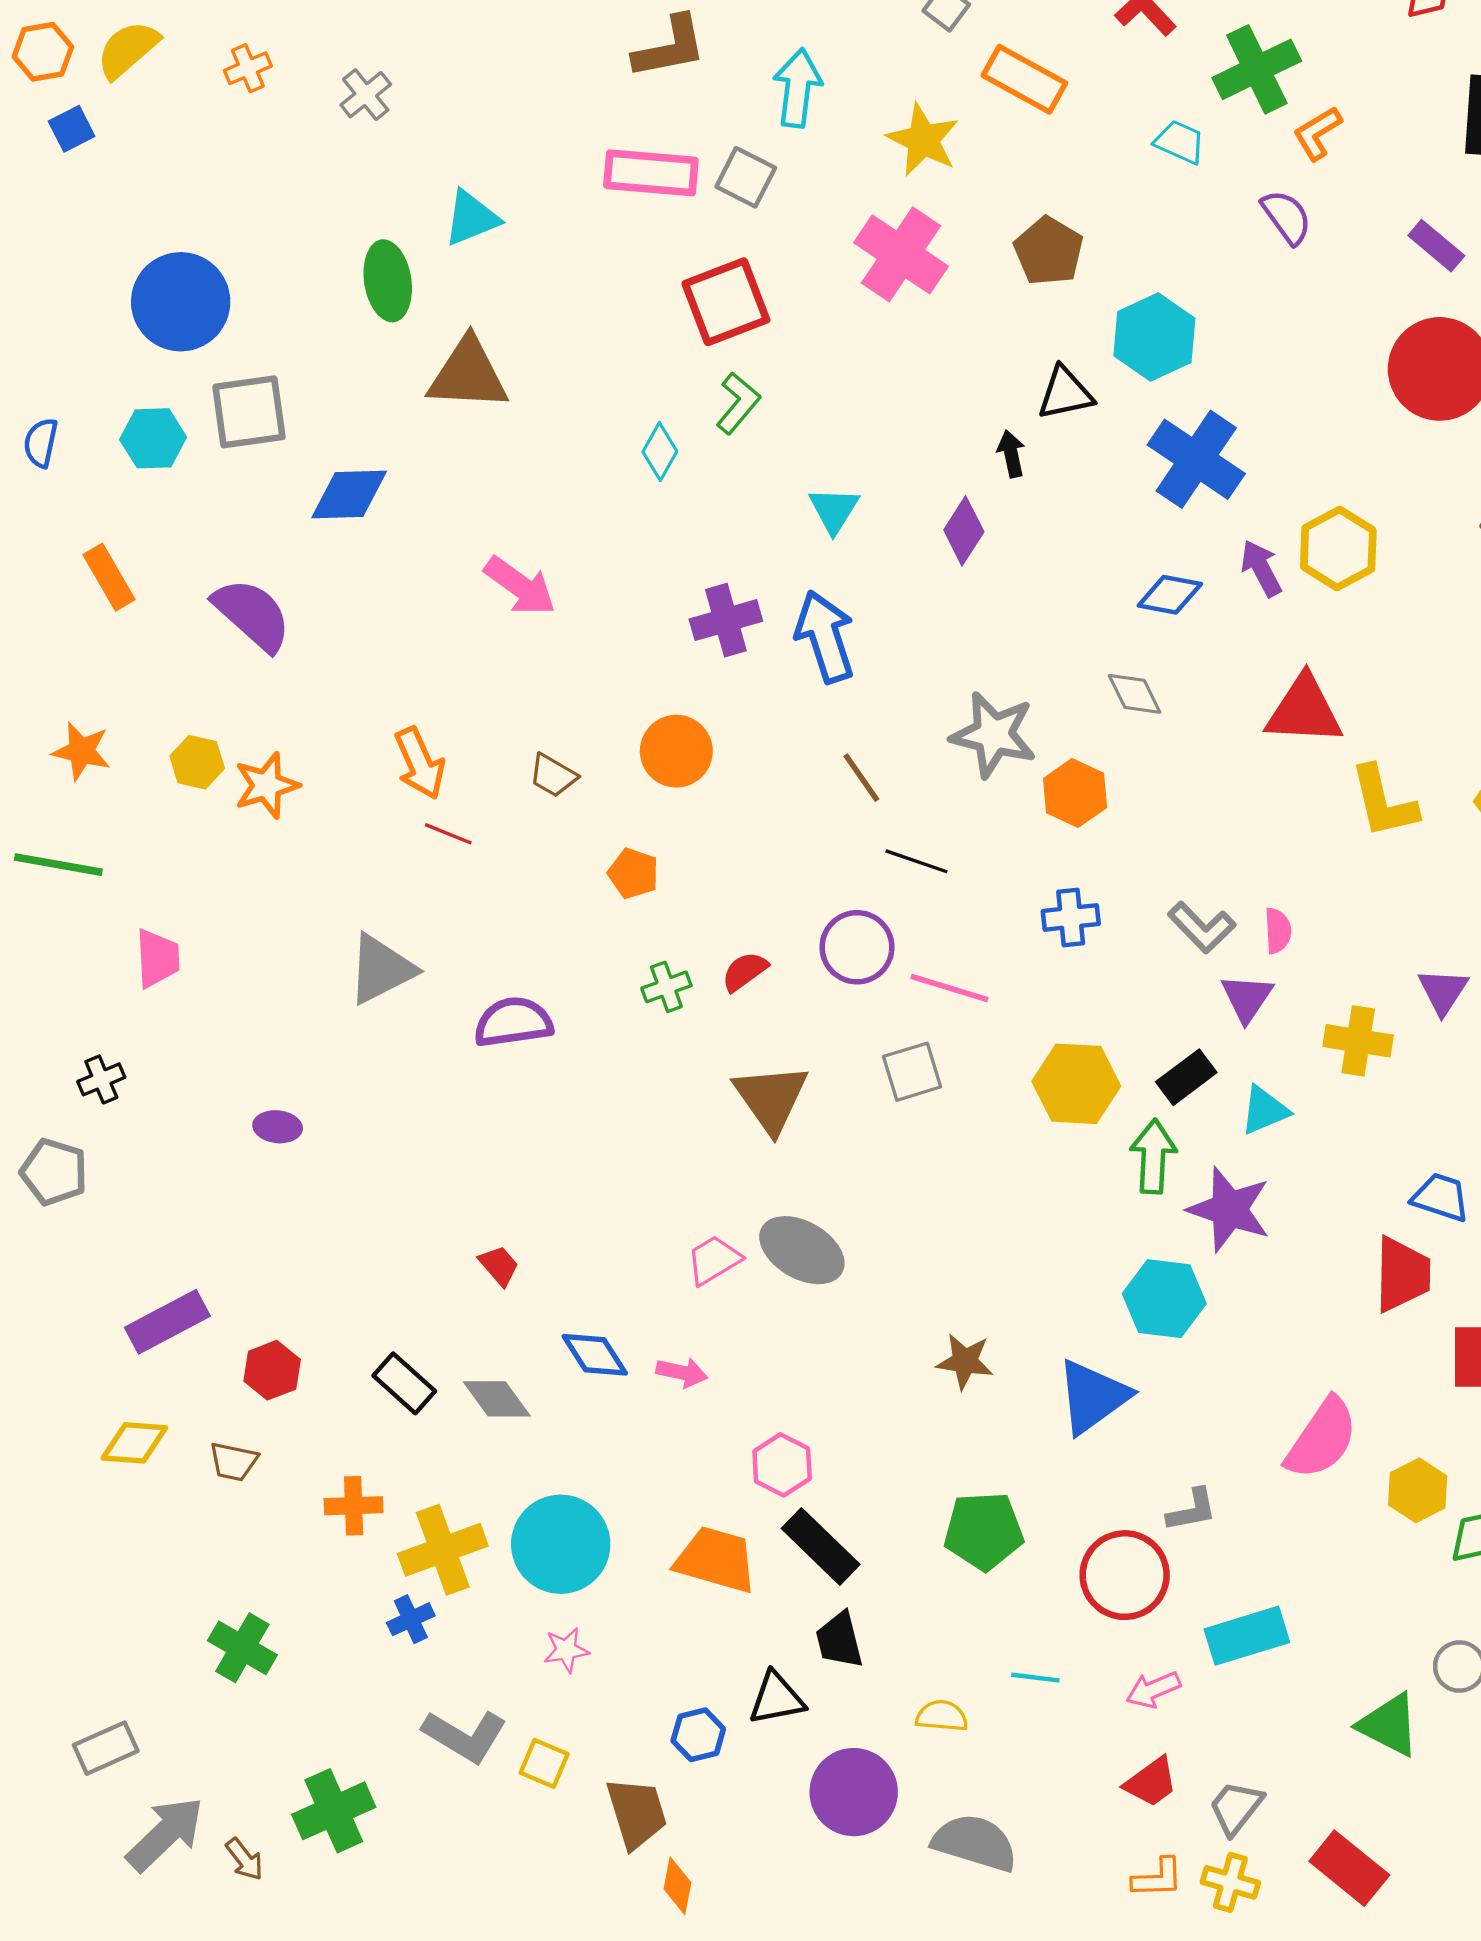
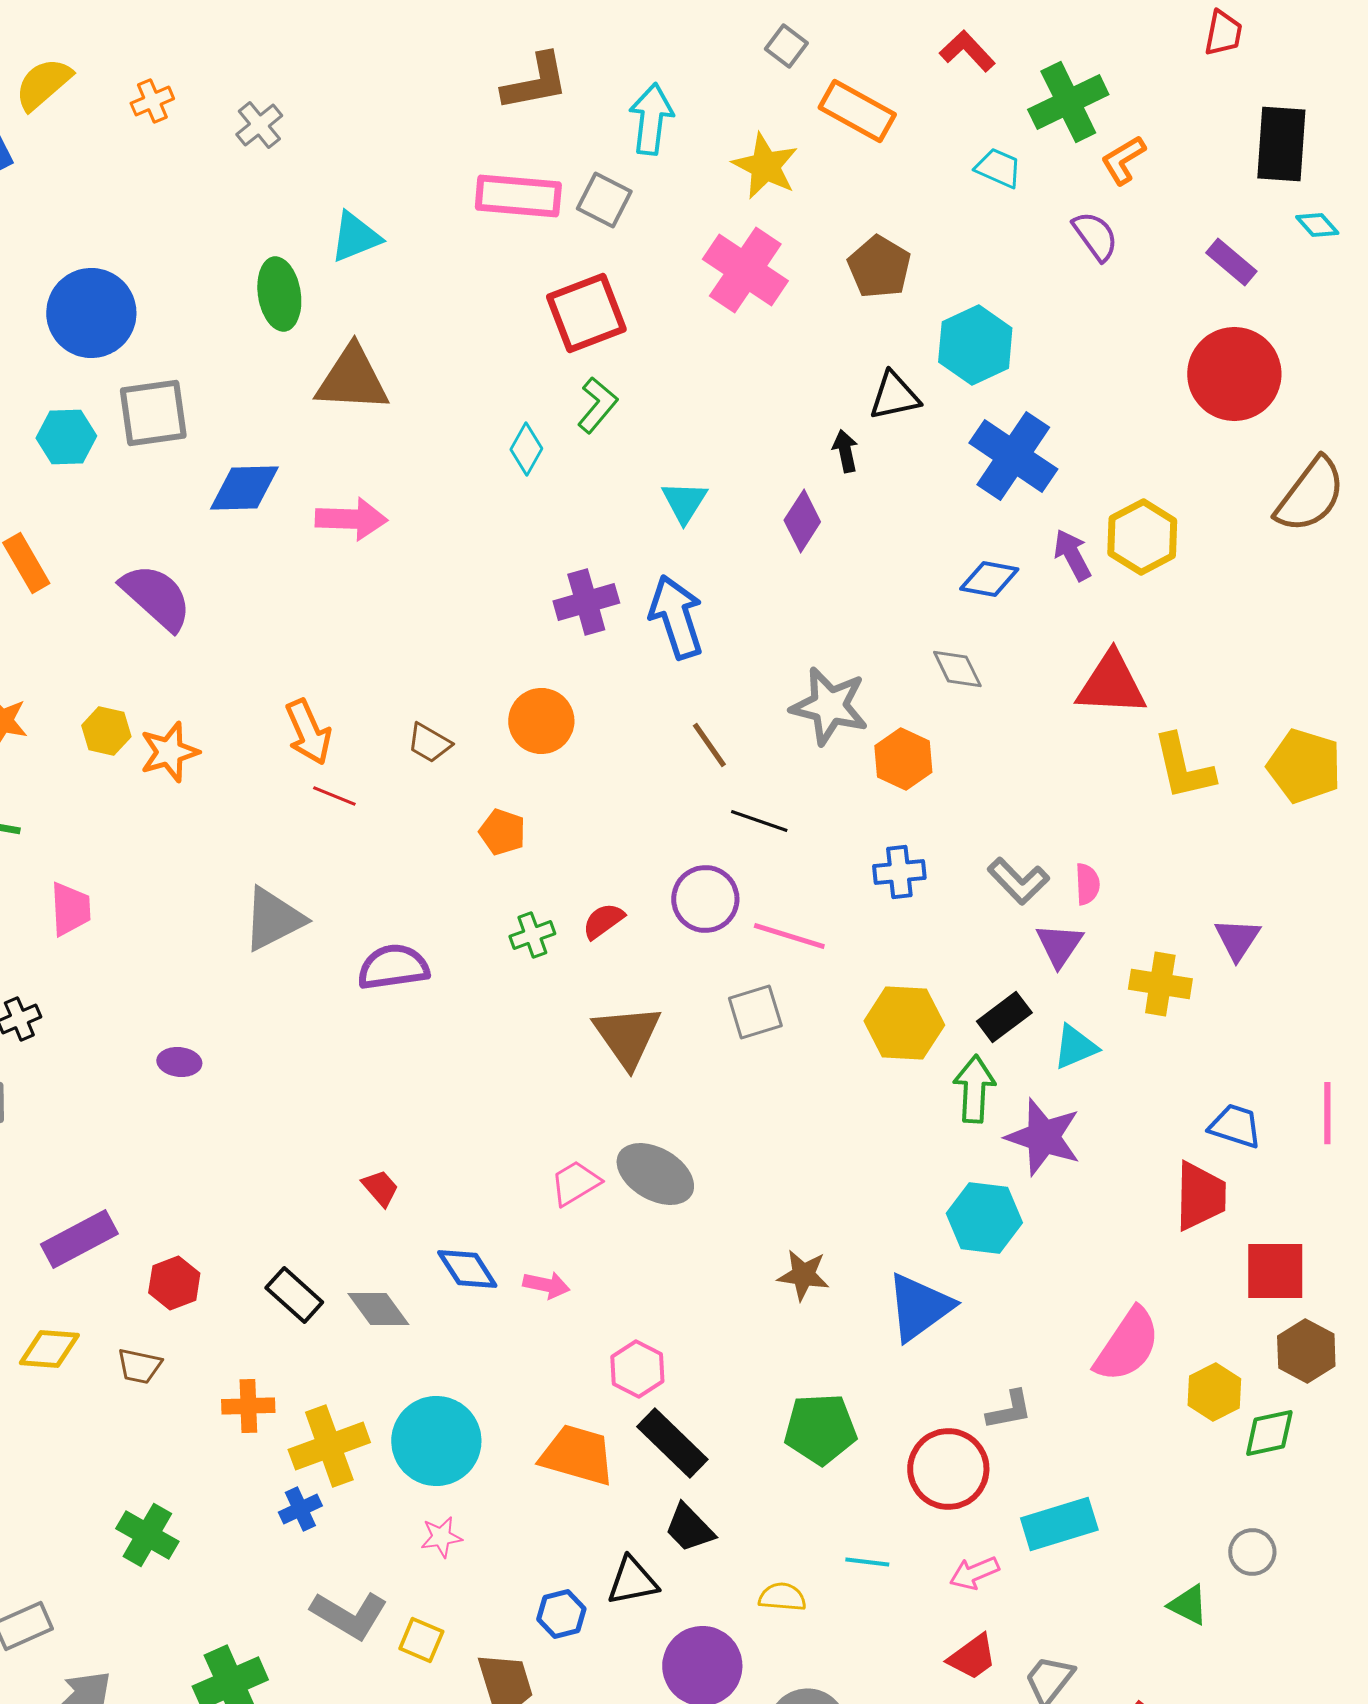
pink arrow: (520, 586) -> (351, 519), moved, turned -34
black trapezoid: (839, 1640) -> (689, 1528), turned -30
green triangle: (1389, 1725) -> (1188, 1605), size x0.7

